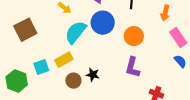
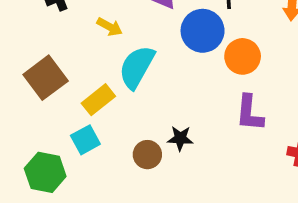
blue circle: (103, 23) -> (203, 31), moved
yellow rectangle: (64, 60) -> (98, 100), moved

